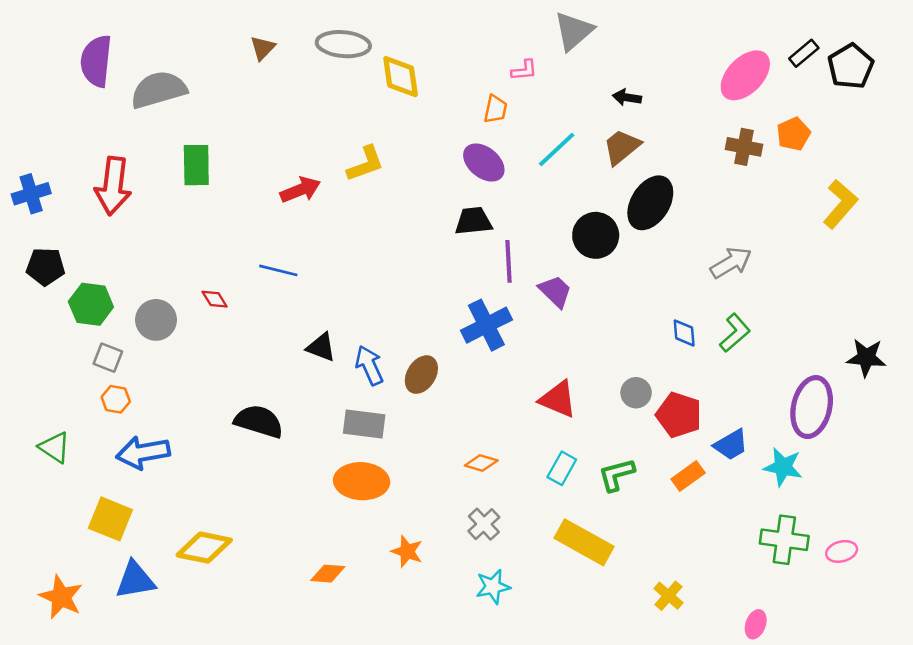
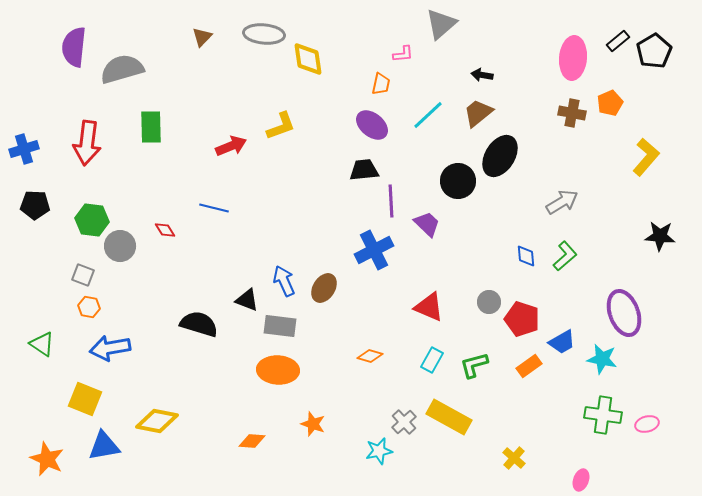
pink ellipse: (745, 75) -> (573, 58), turned -39
green hexagon: (91, 304) -> (92, 220), moved
black triangle: (321, 347) -> (247, 300), moved
black star: (866, 358) -> (660, 236), moved
purple ellipse: (812, 407) -> (624, 313), turned -33
gray cross: (484, 524) -> (404, 422), moved

